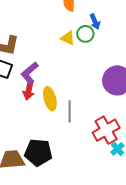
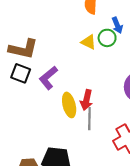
red arrow: (29, 90) -> (86, 100), moved

